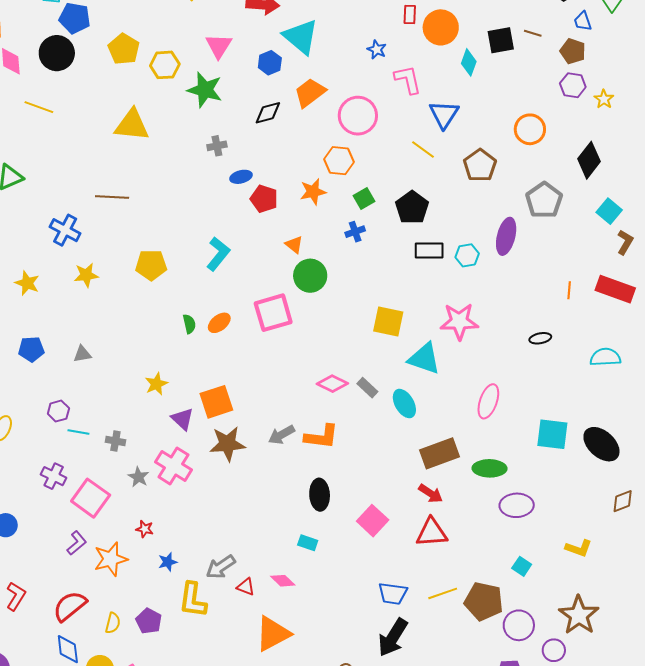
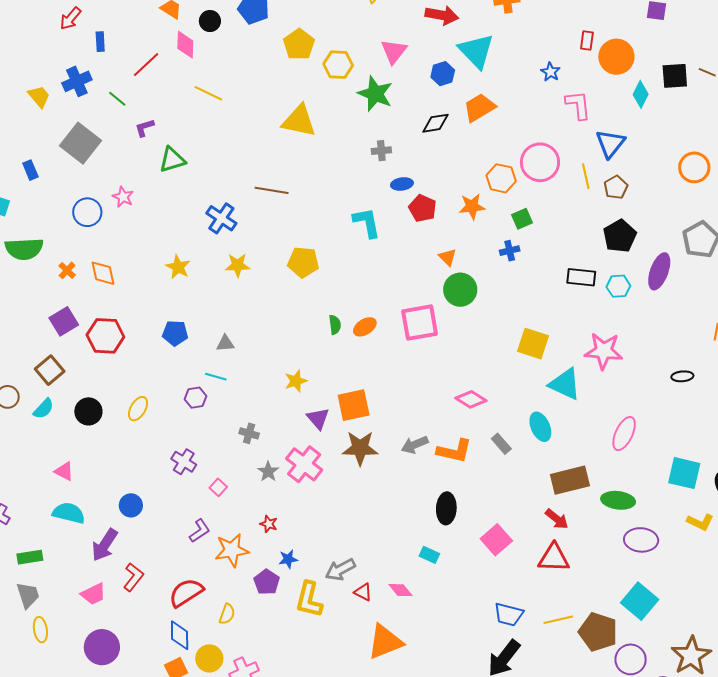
black circle: (57, 53) -> (210, 21), moved, size x0.6
pink circle: (358, 116) -> (540, 162), moved
yellow line: (423, 149) -> (586, 176), turned 35
brown pentagon: (480, 165) -> (616, 187), moved, size x0.7
black pentagon: (412, 207) -> (620, 236), moved
cyan L-shape: (218, 254) -> (367, 223), moved, turned -56
gray rectangle: (367, 388) -> (501, 444), moved
cyan line: (78, 432) -> (216, 377), moved
pink square: (91, 498) -> (218, 487), size x0.5
yellow L-shape: (579, 548) -> (700, 522), moved
cyan square: (522, 566) -> (640, 601), size x1.8
purple pentagon: (149, 621) -> (267, 582), moved

